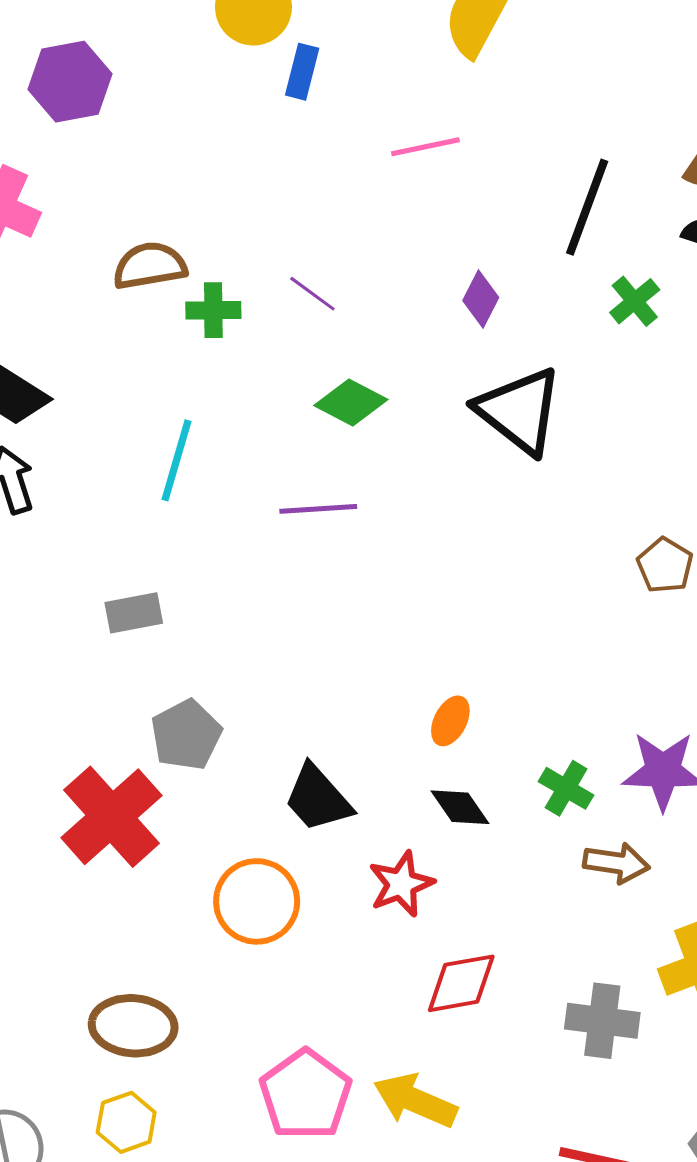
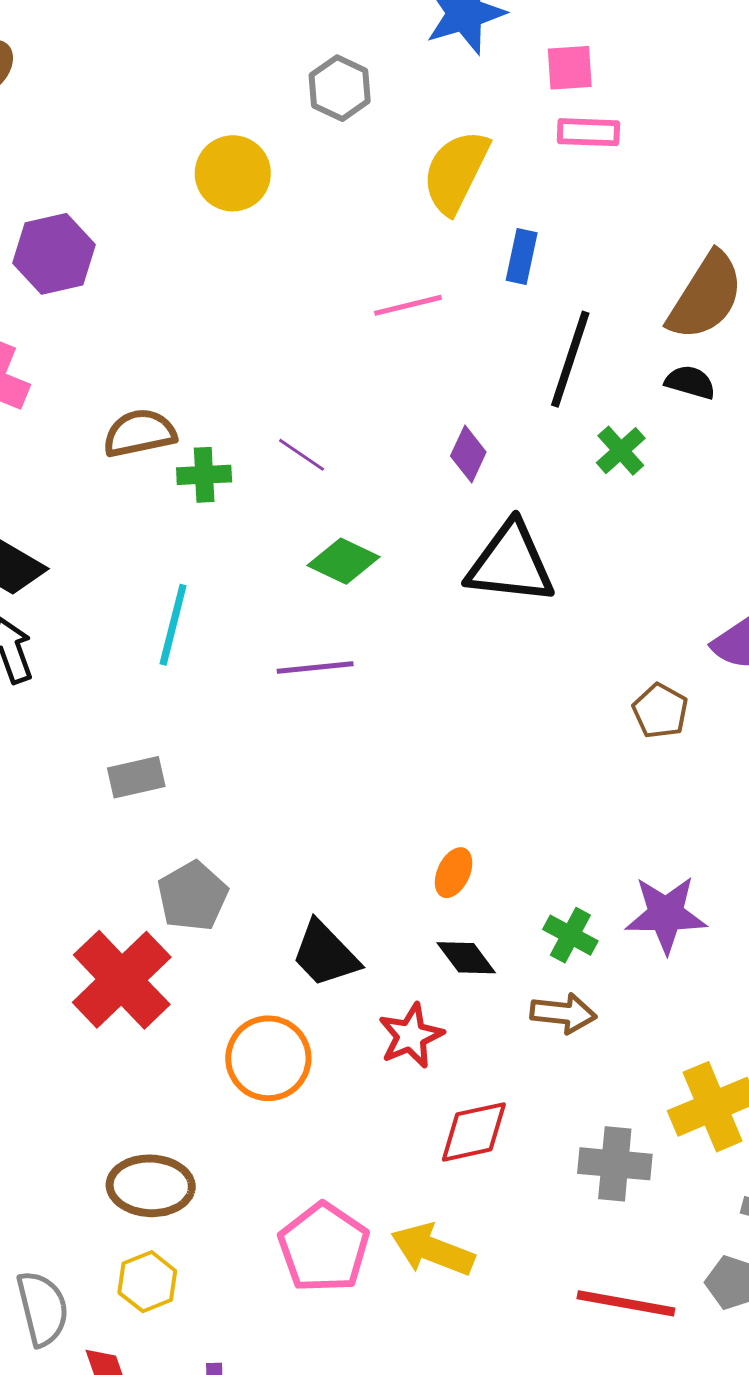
blue rectangle: (302, 72) -> (522, 257), moved
black triangle: (519, 411) -> (511, 563), turned -30
brown arrow: (616, 863) -> (563, 1013), moved

